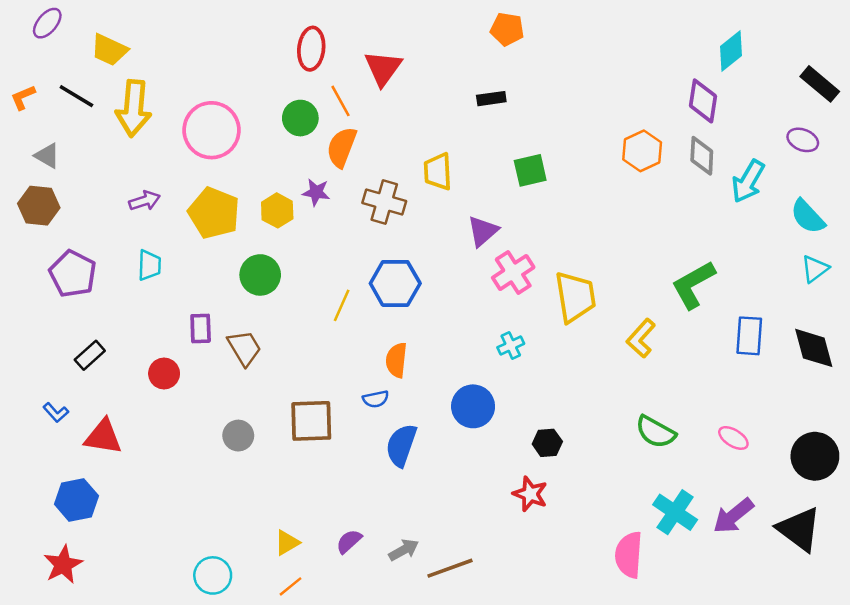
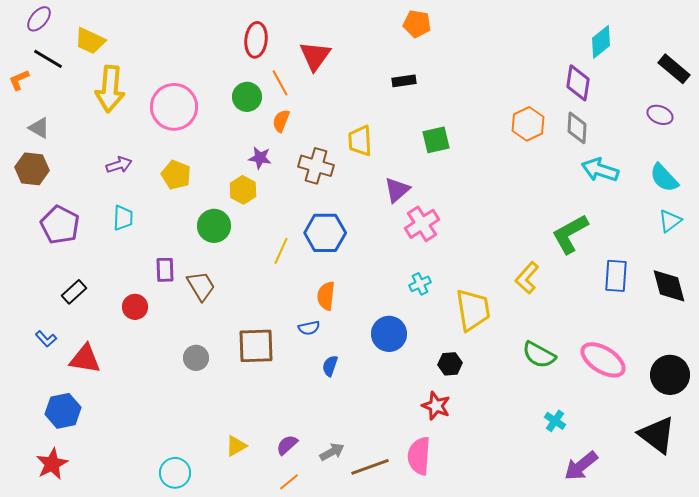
black line: (76, 96) -> (48, 59), moved
orange semicircle: (342, 147) -> (281, 121), size x0.7
cyan arrow: (748, 181) -> (600, 170), moved, turned 78
yellow hexagon: (277, 210) -> (243, 190), moved
yellow pentagon: (214, 213) -> (176, 175), size x0.7
yellow trapezoid: (575, 297) -> (473, 310), moved
pink ellipse: (733, 438) -> (603, 360), size x1.8
blue semicircle: (401, 445) -> (330, 366), size x0.6
cyan cross: (675, 512) -> (555, 421), size x0.6
purple arrow: (733, 516) -> (581, 466), moved
pink semicircle: (629, 555) -> (419, 456), moved
orange line: (291, 586) -> (289, 482), moved

